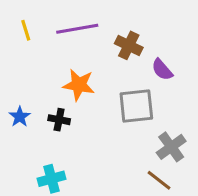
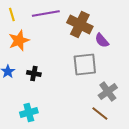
brown cross: (129, 45) -> (80, 24), size x1.4
orange star: (79, 85) -> (19, 40), moved, turned -30

